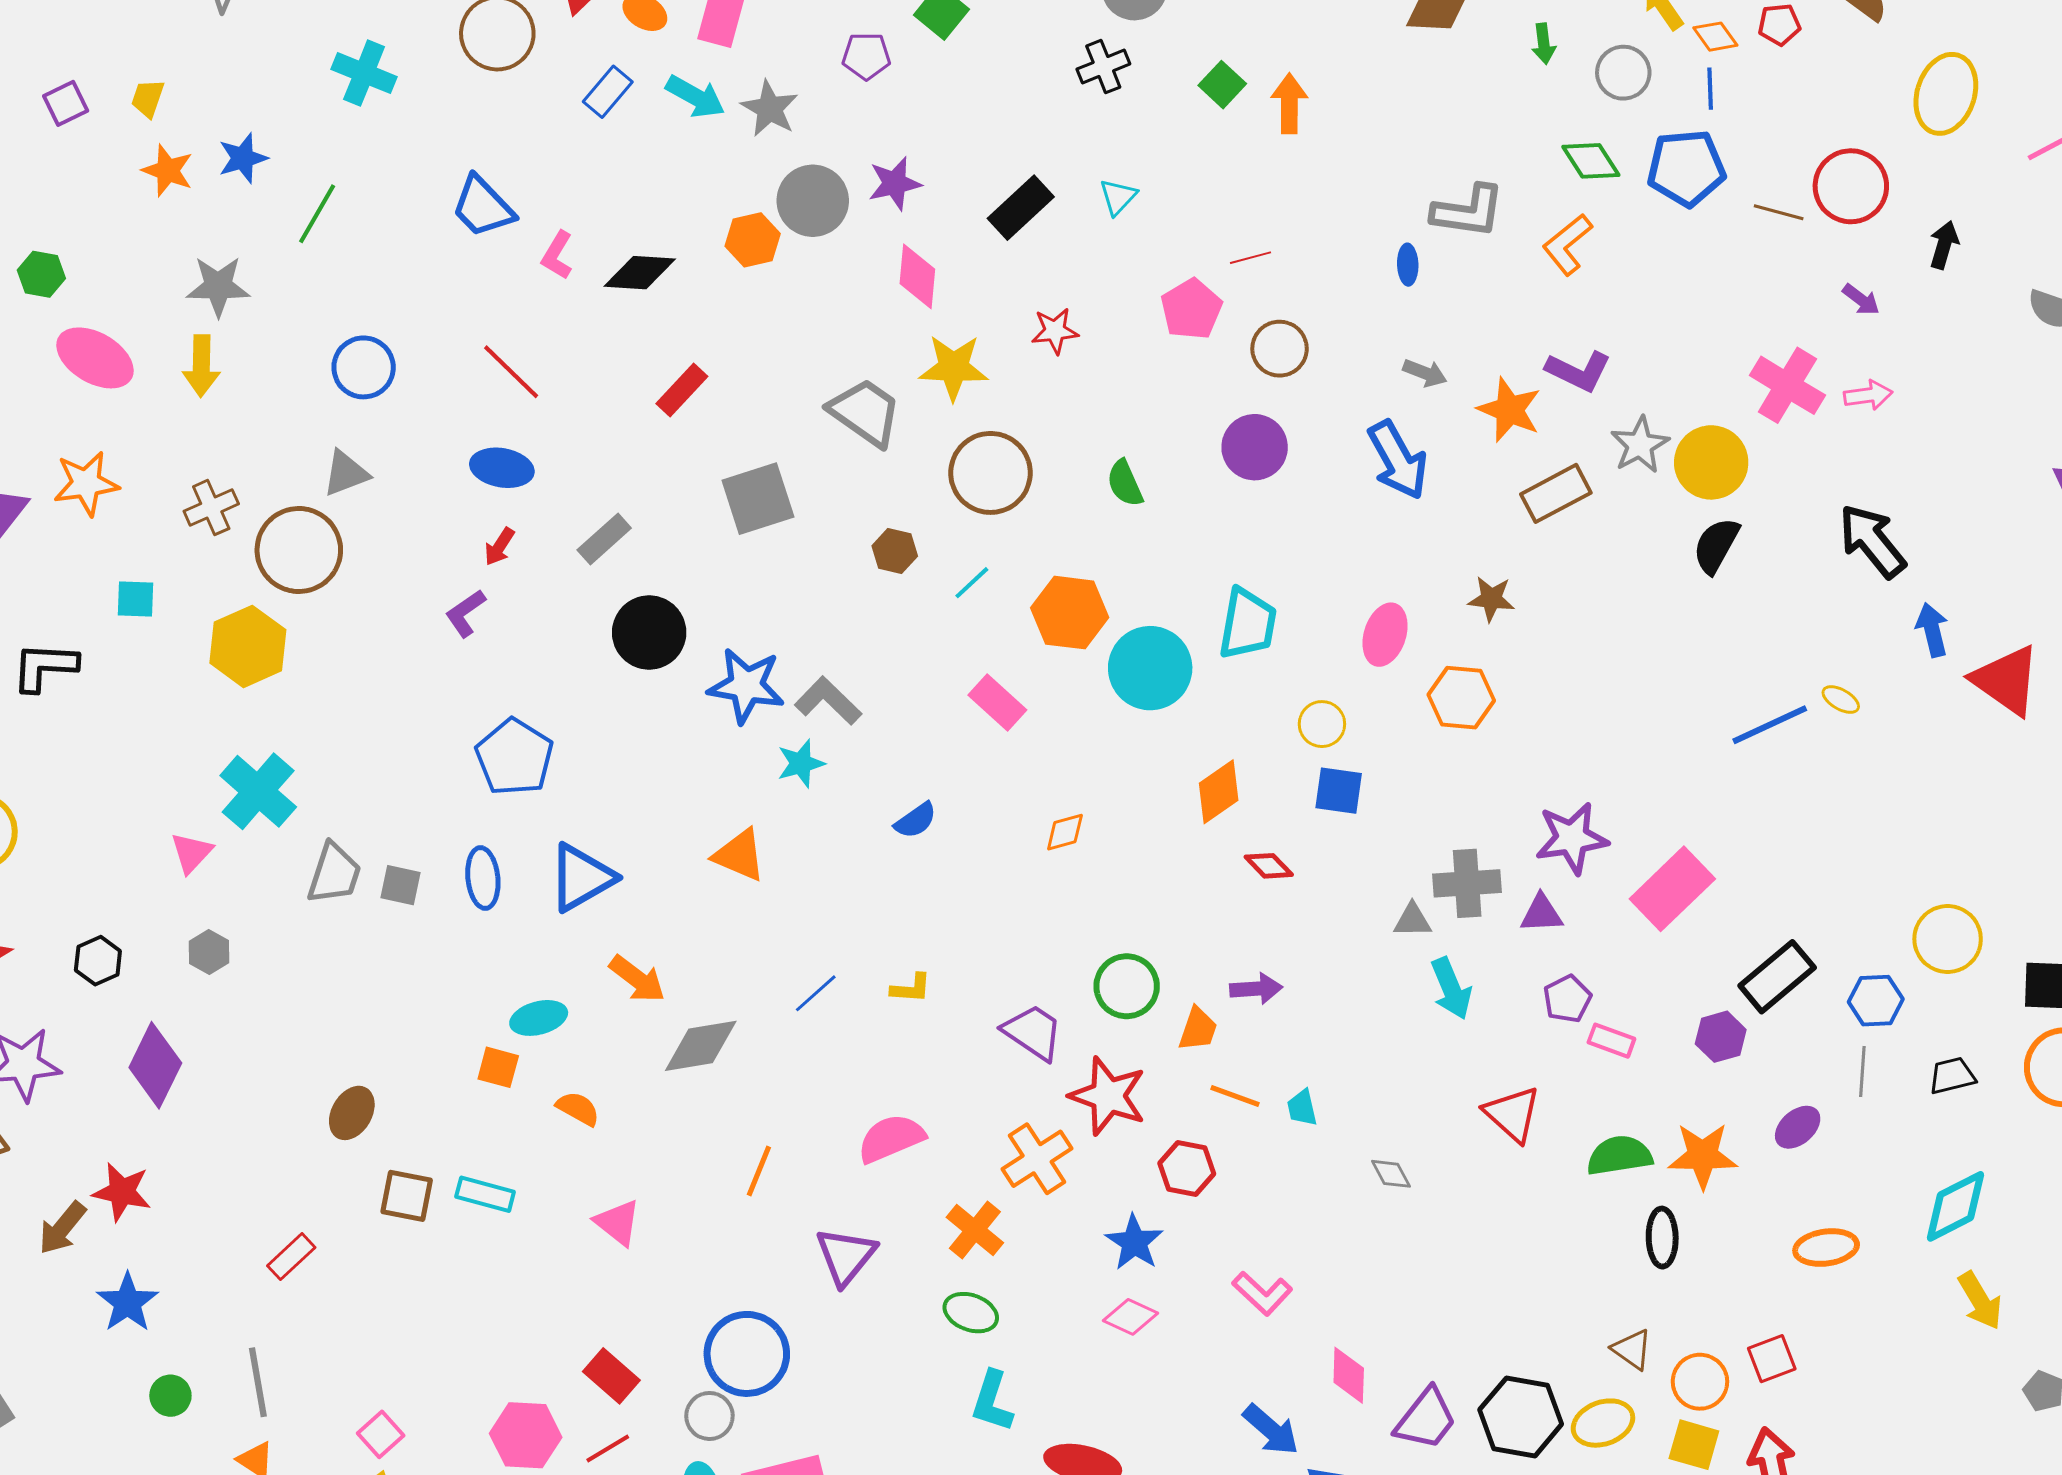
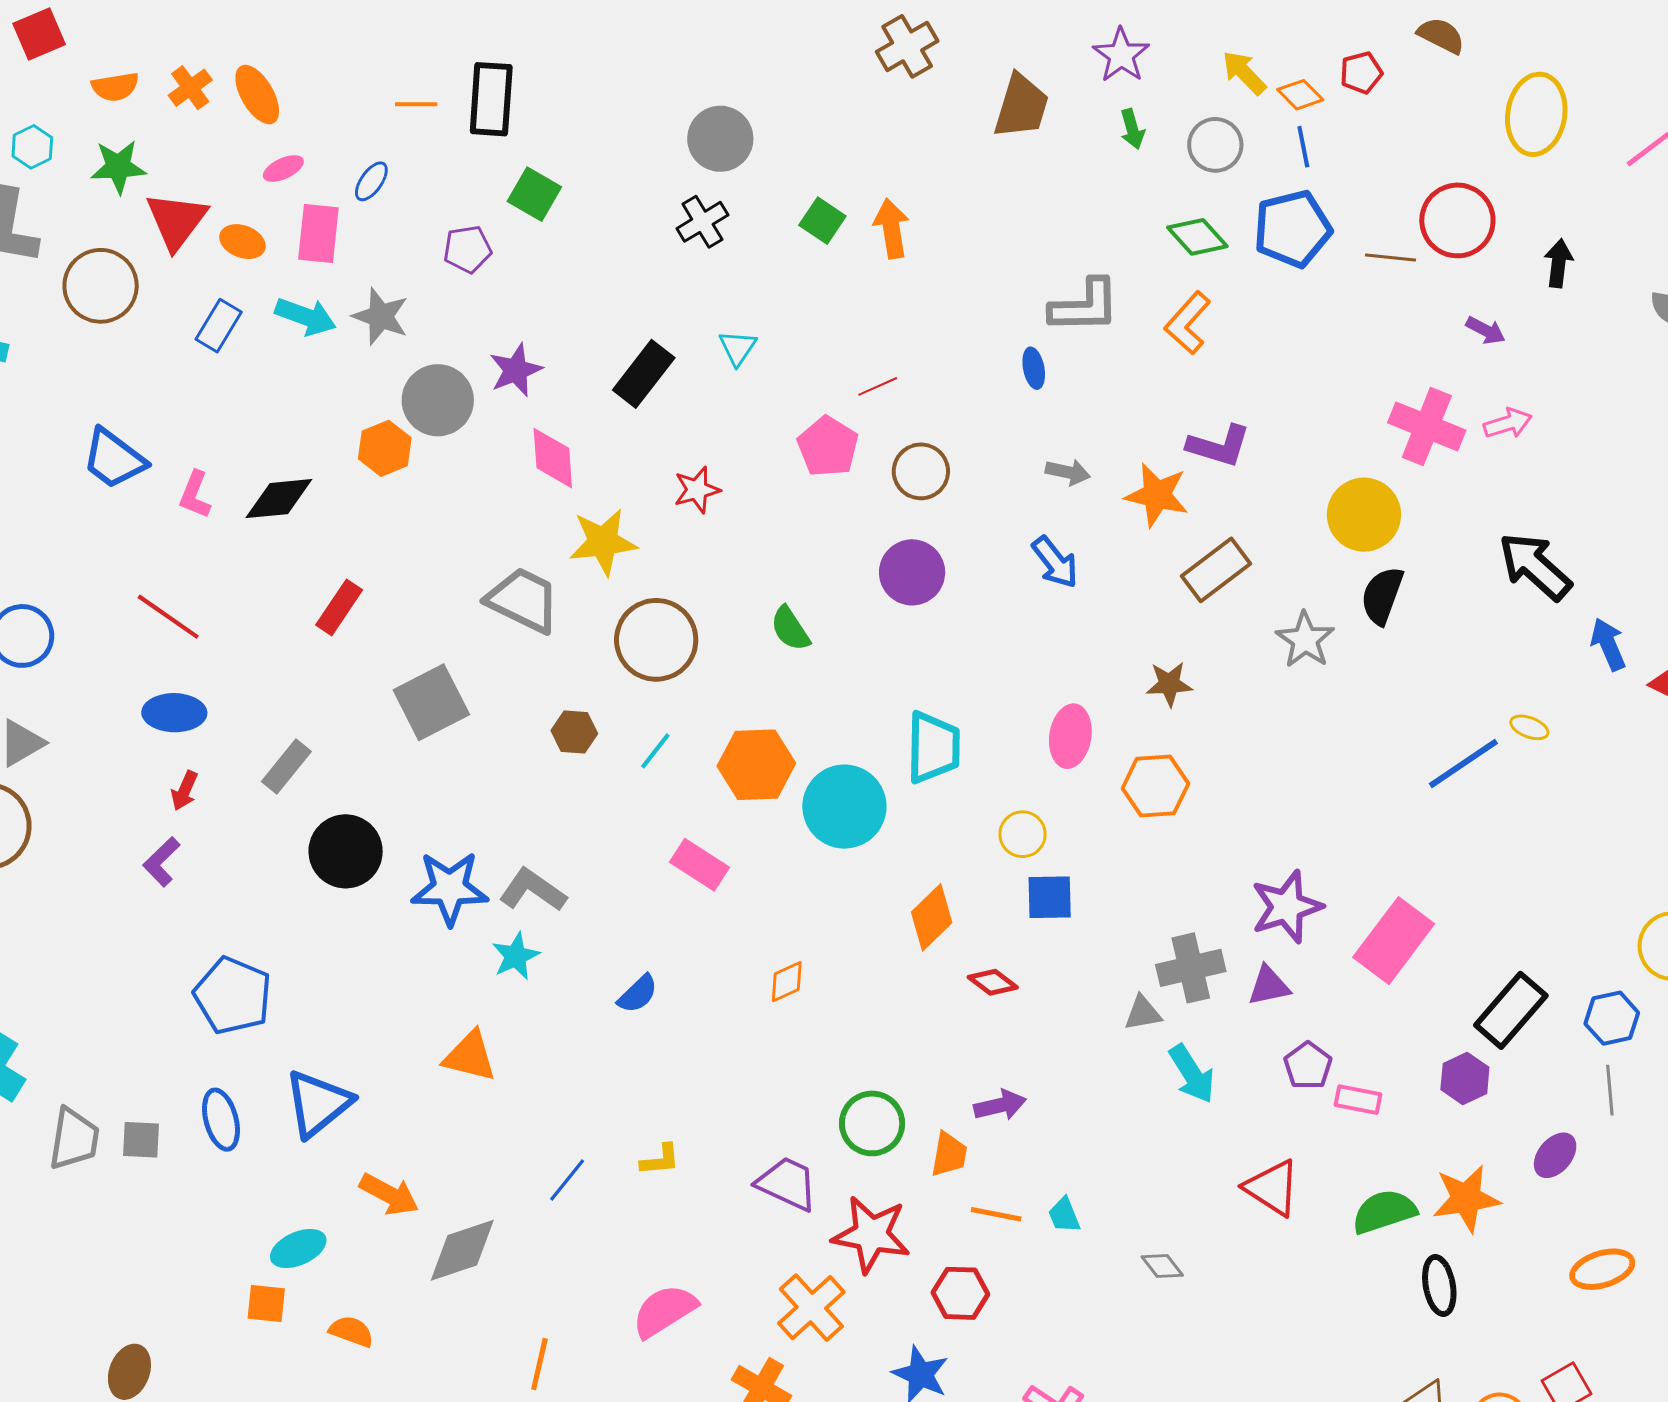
gray star: (1640, 445) -> (1305, 640), moved
blue arrow: (1398, 460) -> (1055, 562), size x0.7

